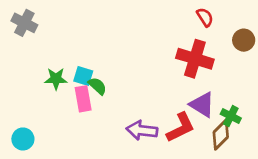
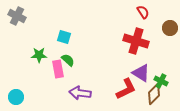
cyan square: (83, 76) -> (64, 37), moved
purple arrow: (142, 130) -> (80, 93), moved

